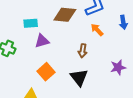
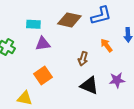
orange arrow: (97, 30) -> (106, 45), moved
black triangle: (79, 77) -> (89, 85), moved, turned -36

